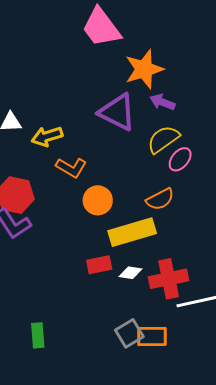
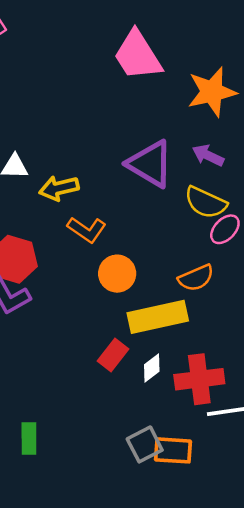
orange star: (144, 69) -> (212, 92), moved
yellow semicircle: (163, 139) -> (206, 203), turned -124
red rectangle: (99, 265) -> (113, 355), turned -45
white diamond: (130, 273) -> (152, 368), turned -50

